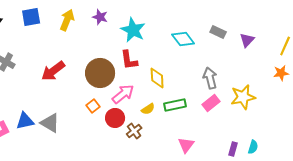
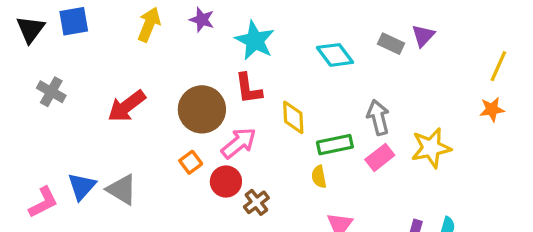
blue square: (31, 17) -> (74, 21), moved
purple triangle: (247, 40) -> (423, 36), moved
green rectangle: (175, 105) -> (335, 145), moved
yellow semicircle: (148, 109) -> (319, 177), moved, turned 112
blue triangle: (25, 121) -> (82, 186), turned -36

